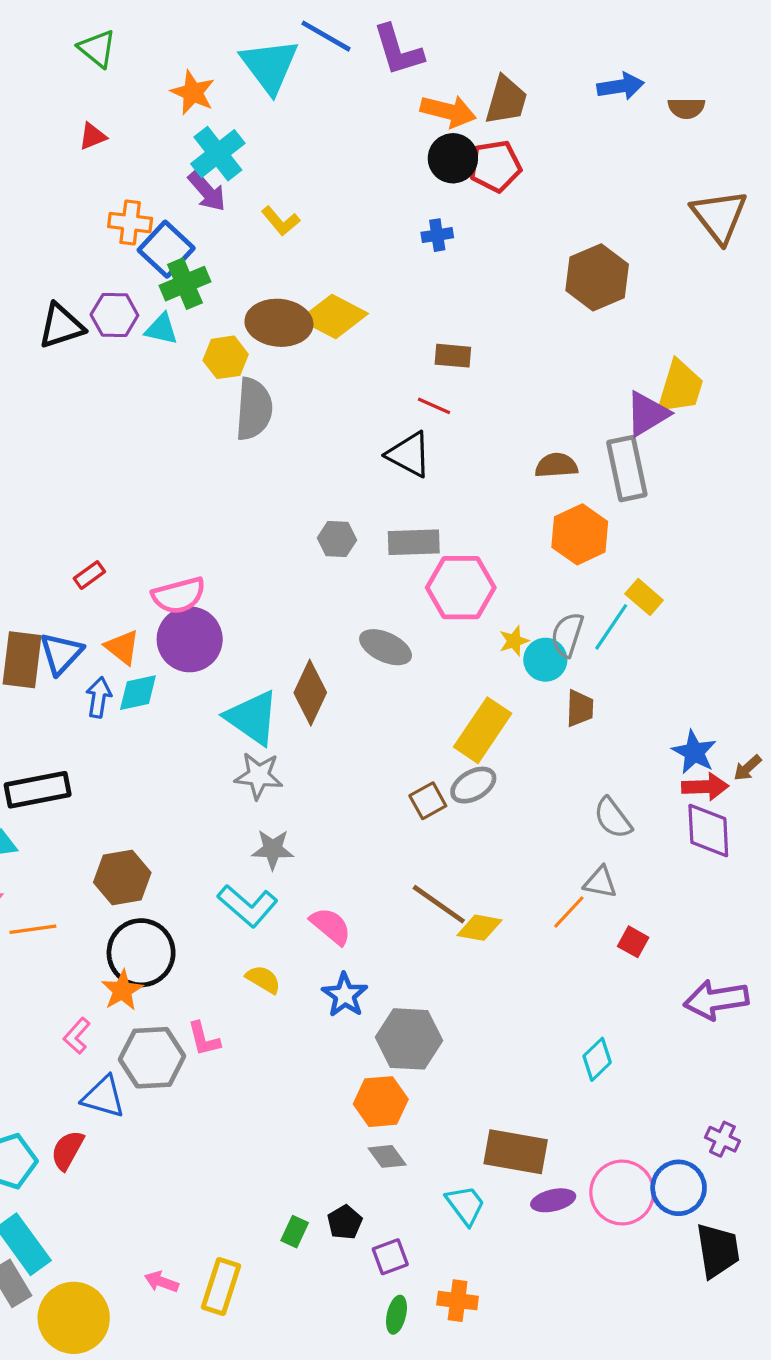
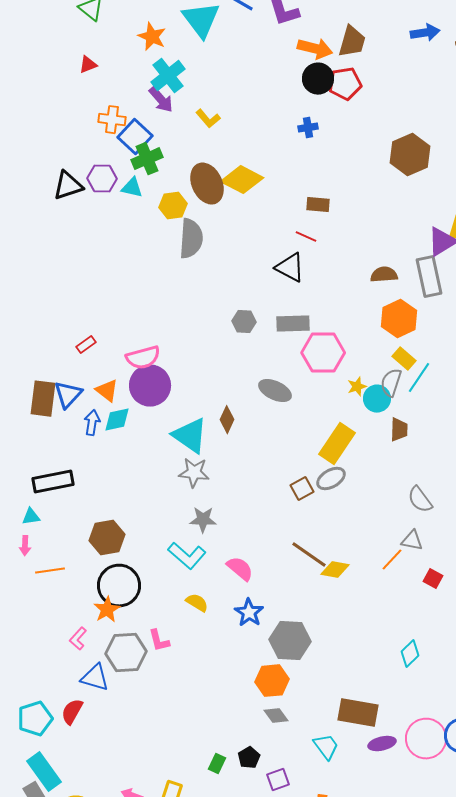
brown ellipse: (279, 323) -> (207, 184), turned 60
yellow rectangle: (644, 597) -> (404, 359), moved
brown diamond: (310, 693) -> (227, 420), size x0.7

